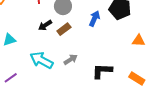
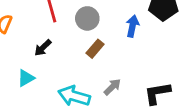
black arrow: (45, 25) -> (43, 48), moved

